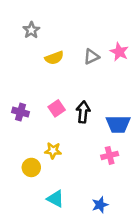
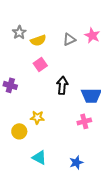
gray star: (31, 30) -> (19, 32), moved
pink square: (57, 108) -> (40, 64), moved

